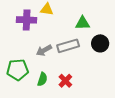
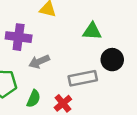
purple cross: (27, 20) -> (19, 37), moved
gray rectangle: (68, 46) -> (83, 78), moved

